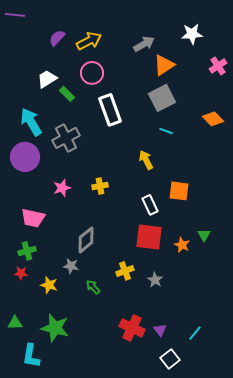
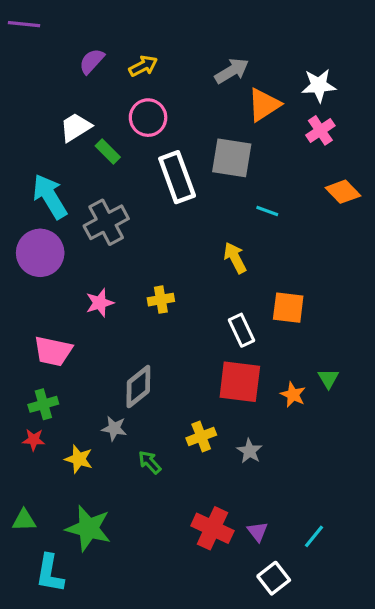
white star: (192, 34) -> (319, 85), moved
yellow arrow: (89, 41) -> (143, 66), size x0.7
pink cross: (218, 66) -> (320, 130), moved
gray square: (162, 98) -> (232, 158), moved, turned 36

